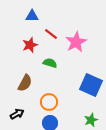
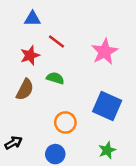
pink star: (76, 42) -> (105, 52), moved
brown semicircle: (25, 83) -> (25, 90), moved
orange circle: (49, 102) -> (65, 122), moved

